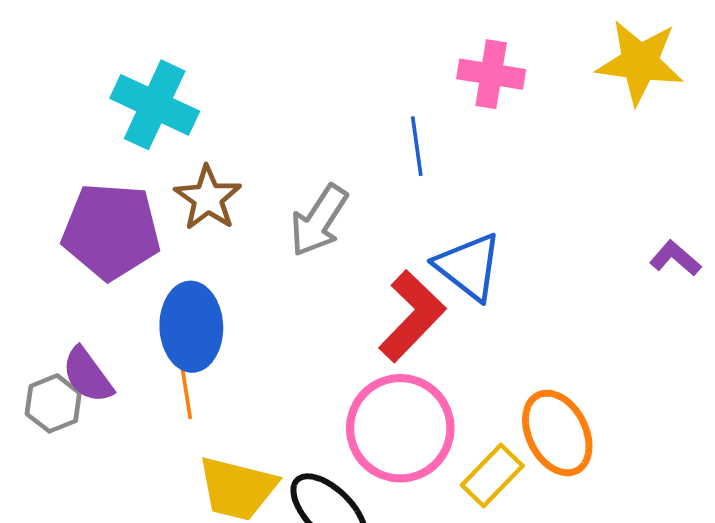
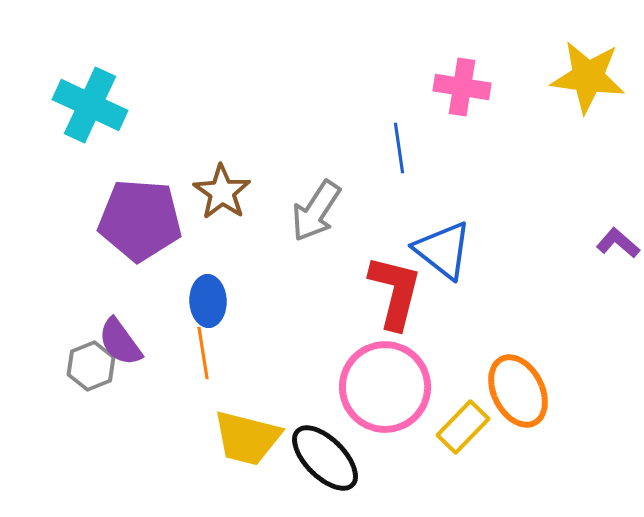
cyan cross: (155, 105) -> (90, 105), moved
red L-shape: (412, 316) -> (395, 292), turned -30
blue ellipse: (191, 327) -> (208, 301), size x0.7

